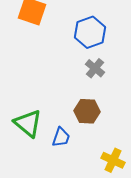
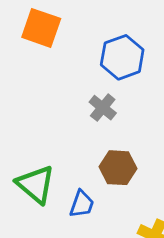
gray cross: (95, 68) -> (103, 108), moved

